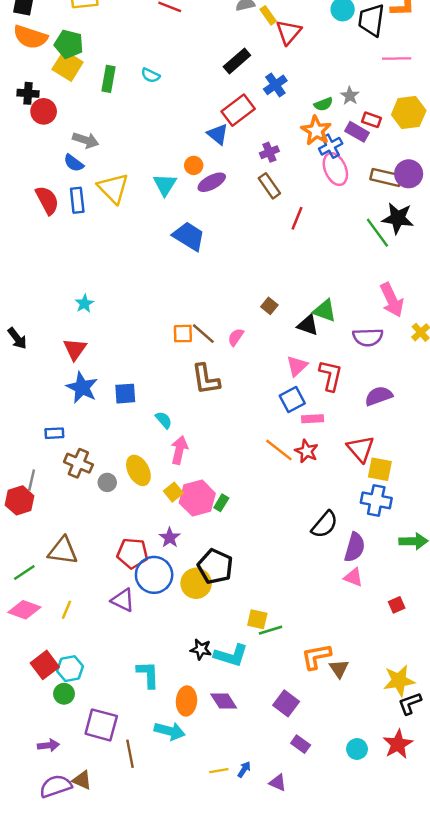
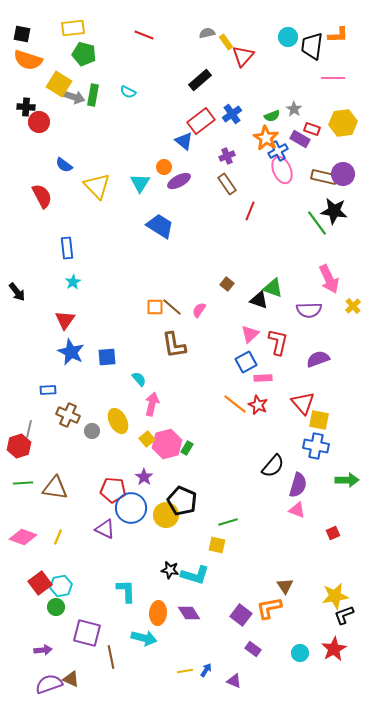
green pentagon: (69, 44) -> (84, 54), moved
blue cross: (275, 85) -> (232, 114), moved
gray arrow: (86, 140) -> (74, 97), moved
blue rectangle: (77, 200) -> (67, 248), moved
black arrow: (17, 338) -> (17, 292), moved
green line: (24, 572) -> (23, 483), moved, turned 30
green line: (271, 630) -> (228, 522), moved
orange L-shape: (316, 657) -> (269, 608), moved

